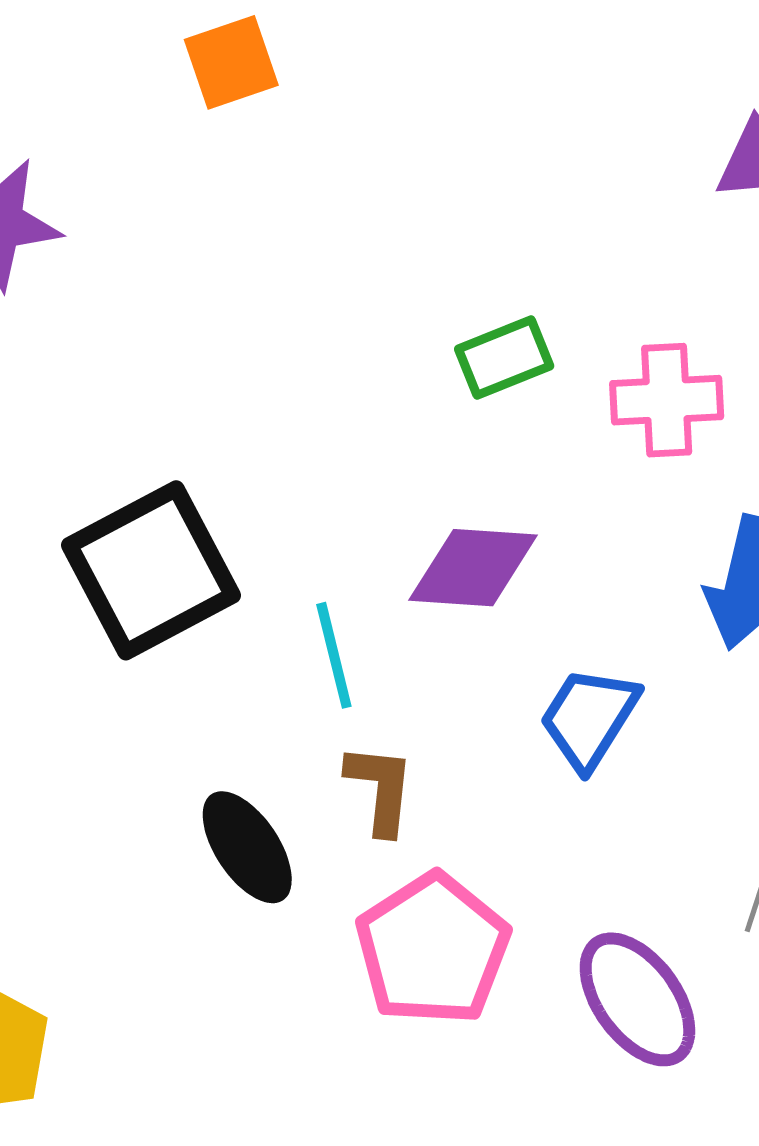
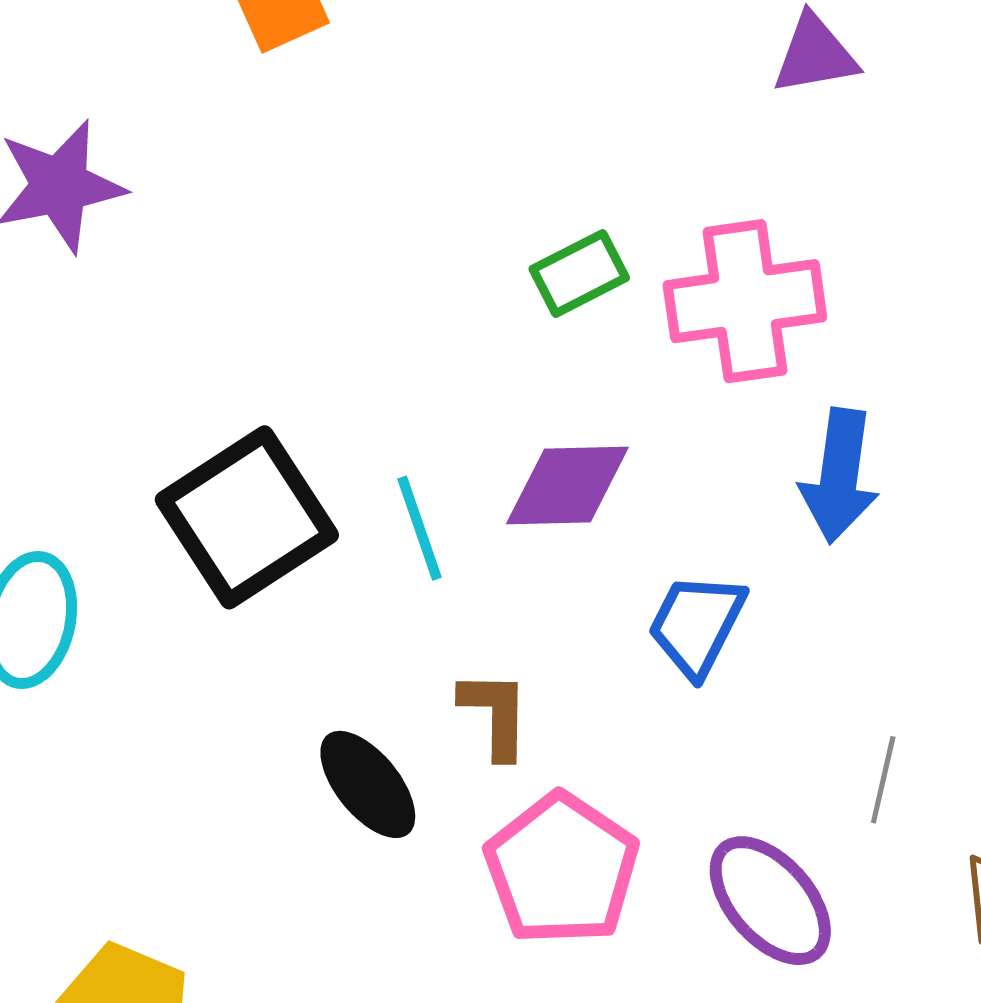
pink cross: (667, 400) -> (745, 301), size x1.4
cyan line: (334, 655) -> (420, 528), moved

